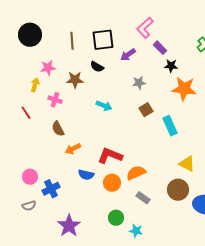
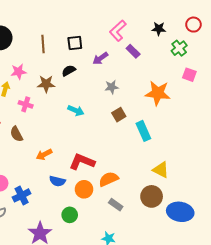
black square: (103, 40) -> (75, 43), size x0.7
black star: (171, 66) -> (159, 29), moved
black semicircle: (97, 67) -> (69, 71), turned 120
brown semicircle: (58, 129) -> (16, 134), moved
green circle: (116, 218) -> (70, 215), moved

